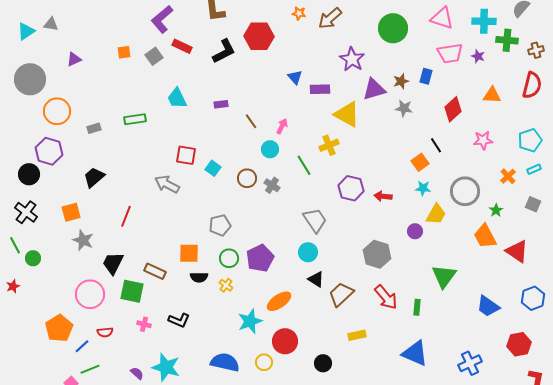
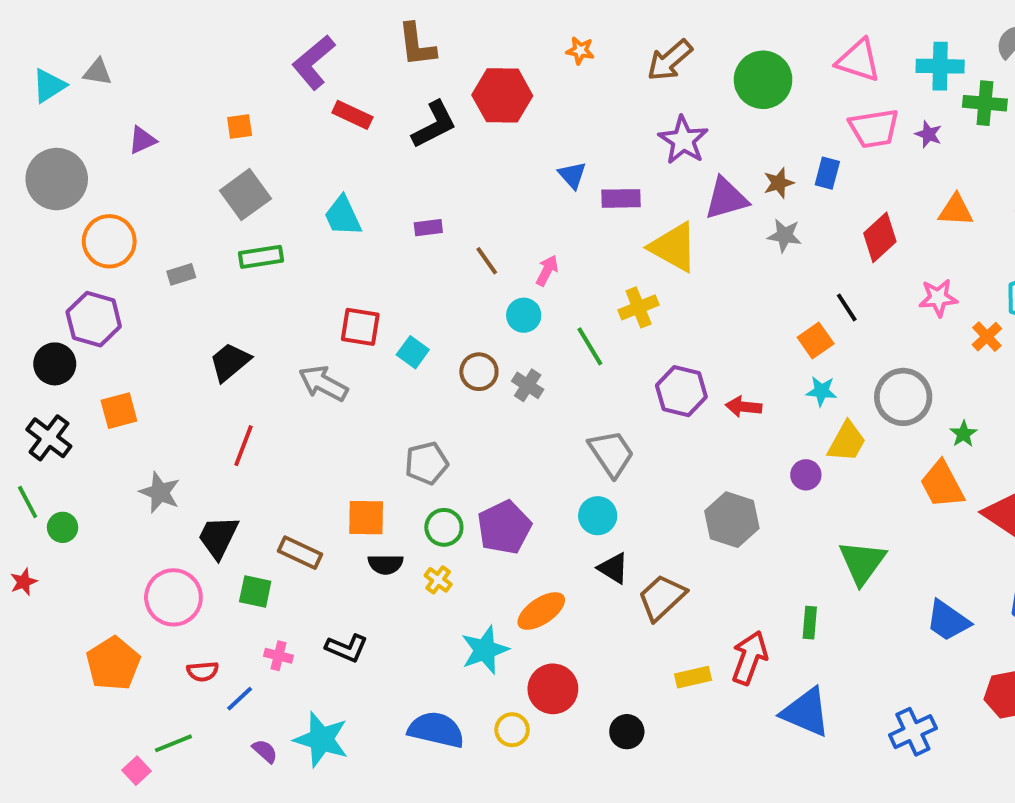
brown arrow: (330, 18) -> (670, 60), moved
gray square: (154, 56) -> (245, 195), moved, size x1.4
orange cross: (508, 176) -> (987, 337), moved
black trapezoid: (94, 177) -> (230, 362), moved
orange square: (71, 212) -> (119, 411), moved
green square: (132, 291) -> (255, 592), size x0.7
red arrow: (386, 297) -> (749, 658), moved, turned -120
blue line: (82, 346) -> (240, 699), moved

